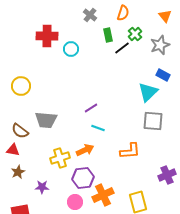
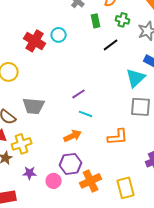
green cross: (135, 34) -> (123, 20), turned -32
red cross: (47, 36) -> (35, 41), moved, turned 30
black line: (122, 48) -> (111, 45), moved
yellow cross: (60, 158) -> (22, 144), moved
pink circle: (75, 202) -> (54, 181), moved

